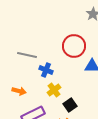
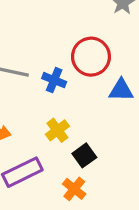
blue cross: (46, 70) -> (54, 80), moved

